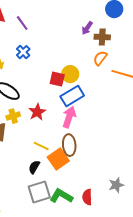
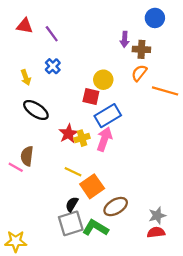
purple arrow: (87, 28) -> (125, 39), turned -32
yellow circle: (70, 74) -> (103, 80), moved
yellow cross: (13, 116) -> (82, 138), moved
brown ellipse: (69, 145) -> (116, 207), moved, turned 65
black semicircle: (34, 167) -> (72, 204), moved
red semicircle: (87, 197) -> (156, 232), moved, turned 84

